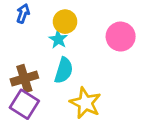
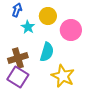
pink circle: (121, 37) -> (71, 30), moved
cyan star: (58, 39) -> (28, 27), moved

